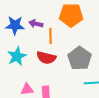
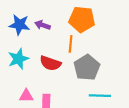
orange line: (51, 36) -> (71, 44), moved

